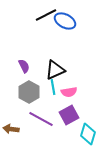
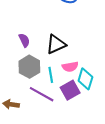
cyan line: (53, 87) -> (51, 75), moved
cyan diamond: (88, 134) -> (85, 79), moved

